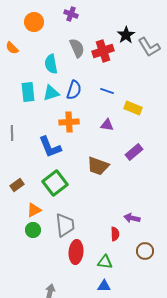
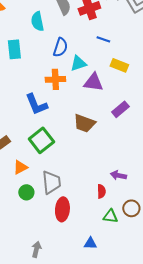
blue line: (107, 91) -> (103, 39), moved
cyan triangle: (51, 93) -> (78, 63), moved
purple triangle: (107, 125) -> (93, 82), size x1.5
green circle: (33, 230) -> (26, 192), moved
green triangle: (105, 262) -> (110, 216), moved

